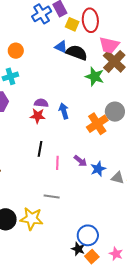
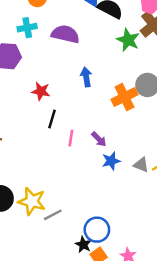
purple semicircle: (41, 103) -> (65, 34), moved, size x1.6
red star: (38, 116) -> (41, 91), moved
blue star: (98, 169) -> (111, 161), moved
gray line: (52, 197) -> (53, 215), moved, turned -42

